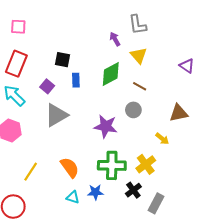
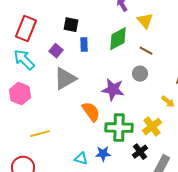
orange semicircle: (70, 167) -> (91, 112), moved
yellow line: (31, 172) -> (40, 134), turned 42

